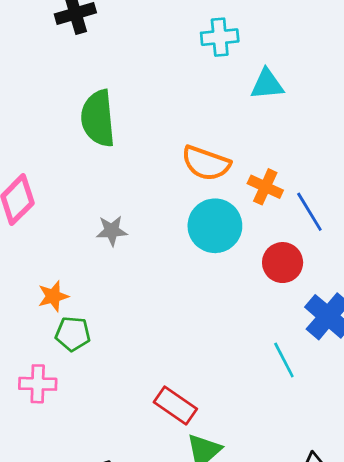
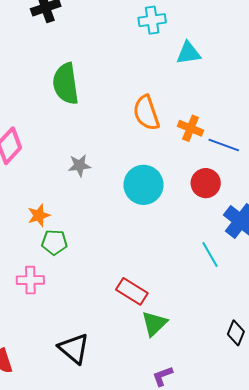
orange semicircle: (206, 163) -> (146, 113), turned 54
blue line: (309, 212) -> (224, 145), turned -36
cyan circle: (215, 226) -> (143, 185), moved

